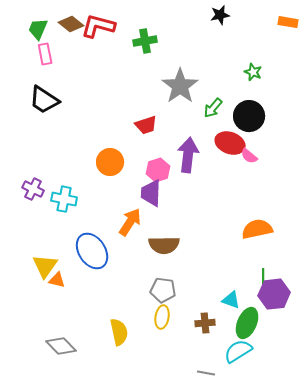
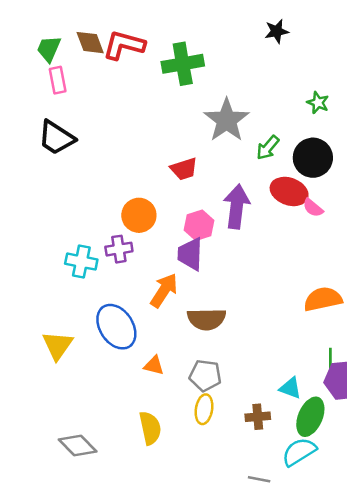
brown diamond: (71, 24) -> (90, 43), turned 30
green cross: (145, 41) -> (183, 64), size x1.4
purple cross: (33, 189) -> (119, 249), moved, turned -35
orange triangle: (57, 280) -> (154, 365), moved

